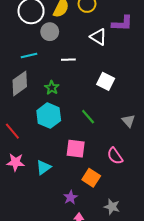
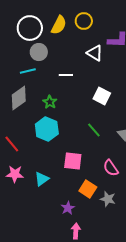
gray circle: (50, 32) -> (39, 52), moved
green line: (88, 117) -> (94, 130), moved
gray star: (112, 207) -> (108, 199), moved

